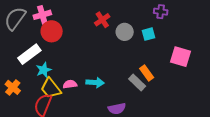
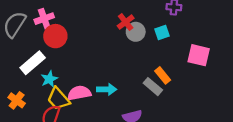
red cross: (102, 20) -> (126, 22), moved
pink semicircle: (70, 84) -> (79, 93), size x1.5

